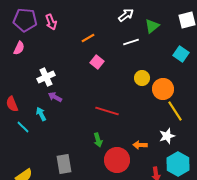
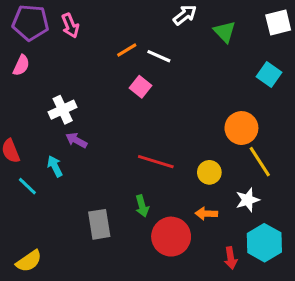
green triangle: (152, 26) -> (225, 32), turned -35
white line: (131, 42) -> (159, 56), moved, turned 42
yellow circle: (142, 78) -> (209, 172), moved
gray rectangle: (64, 164) -> (99, 224), moved

